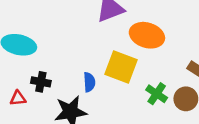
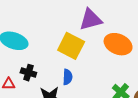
yellow square: (121, 67) -> (71, 46), moved

